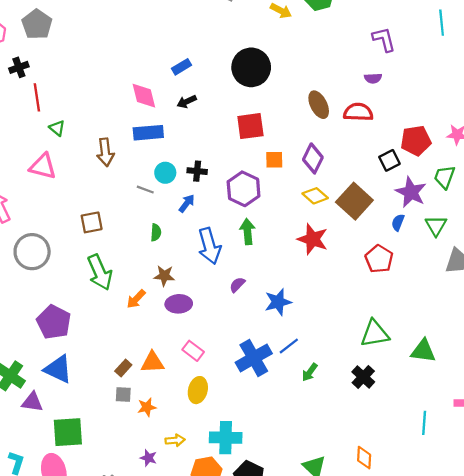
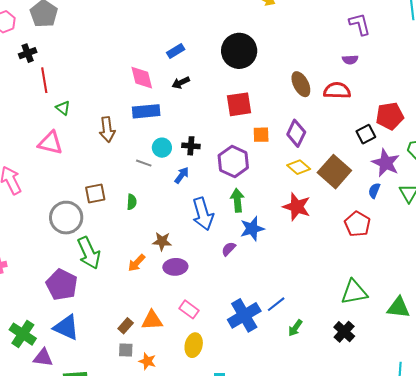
green semicircle: (156, 232) -> (132, 202), moved
gray circle: (32, 252) -> (66, 218), moved
green arrow: (100, 272) -> (89, 253), moved
blue star: (278, 302) -> (252, 229), moved
orange star: (147, 407) -> (147, 361), turned 30

